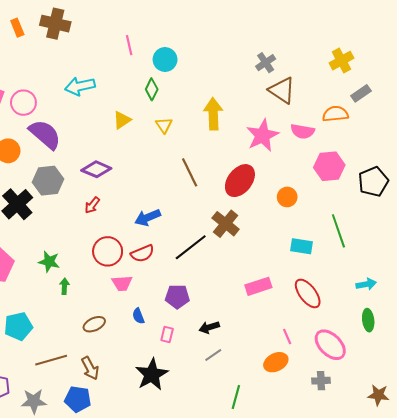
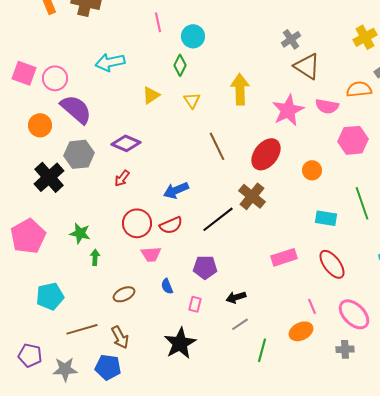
green line: (236, 397) -> (262, 350), moved

